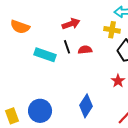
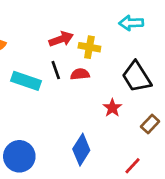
yellow cross: (112, 30) -> (89, 47), moved
red star: (118, 81) -> (112, 108), moved

